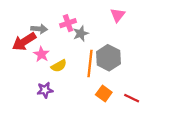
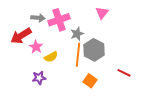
pink cross: (68, 23) -> (59, 20), size x1.5
gray arrow: (39, 29) -> (38, 18), moved
gray star: (81, 33) -> (77, 34), moved
red line: (132, 98) -> (124, 73), moved

